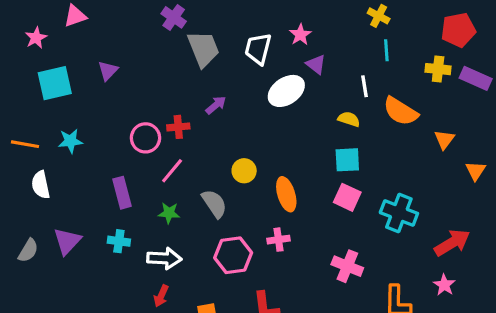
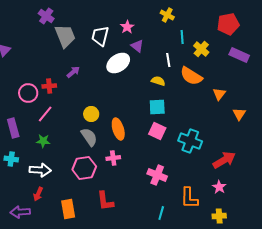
yellow cross: (379, 16) -> (167, 15), moved
yellow cross: (438, 69) -> (201, 49), moved, turned 35
gray semicircle: (214, 204) -> (89, 137), moved

